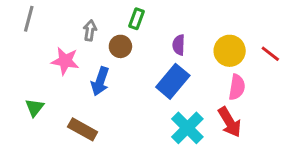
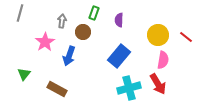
purple semicircle: (179, 45) -> (119, 20), moved
pink star: (65, 61) -> (45, 42), turned 30
cyan cross: (187, 128) -> (129, 88), turned 30

